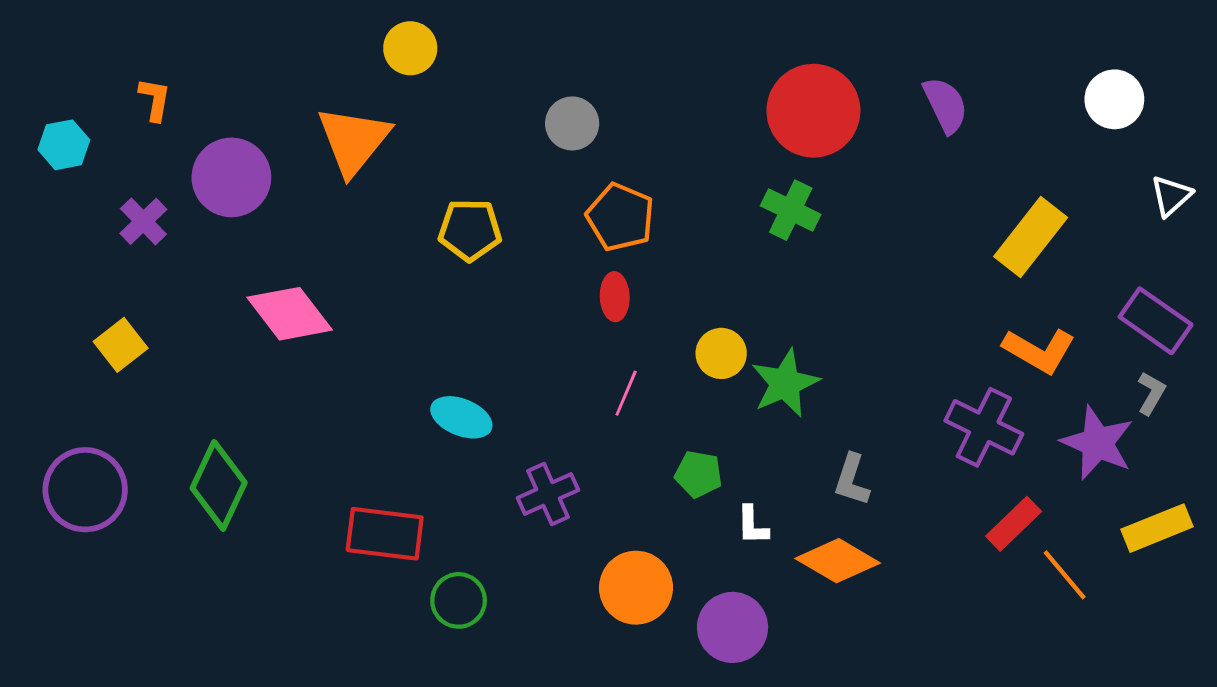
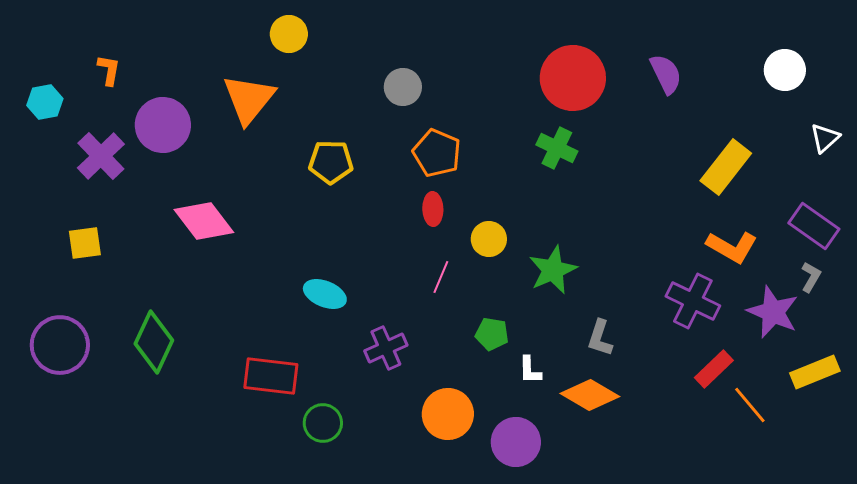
purple cross: (143, 221) -> (101, 156), size x1.4
yellow square: (121, 345) -> (85, 243), turned 30
yellow circle: (721, 353) -> (489, 239), moved

